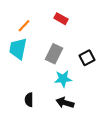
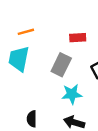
red rectangle: (61, 19) -> (78, 38), moved, turned -32
orange line: (24, 26) -> (26, 32), turned 32

